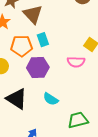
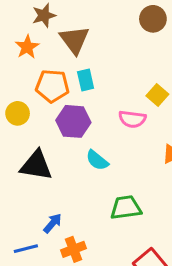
black triangle: (17, 99) -> (36, 165), turned -30
cyan semicircle: (51, 99) -> (97, 160), moved

